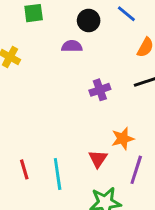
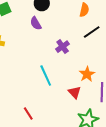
purple semicircle: (72, 46) -> (36, 23), turned -104
cyan line: (58, 174) -> (46, 75), moved

